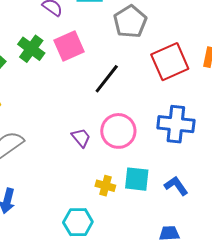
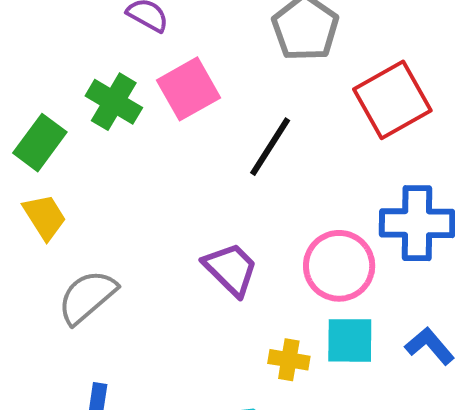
pink circle: (118, 131) -> (339, 266), moved
purple trapezoid: (81, 138) -> (231, 269), size x1.4

